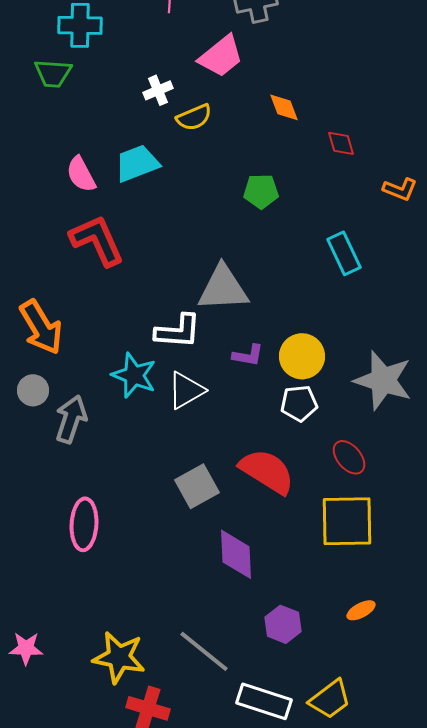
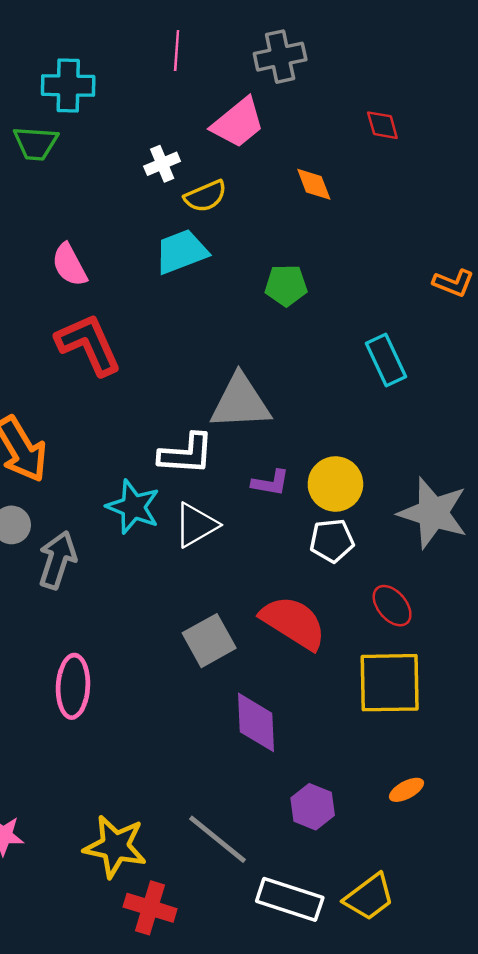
red diamond: (341, 143) -> (382, 125), moved
cyan trapezoid: (137, 163) -> (181, 252), moved

